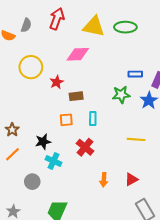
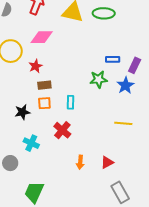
pink diamond: (78, 54) -> (42, 37), moved
brown rectangle: (76, 96) -> (44, 85), moved
yellow line: (136, 139) -> (123, 123), moved
black star: (43, 142) -> (22, 112), moved

